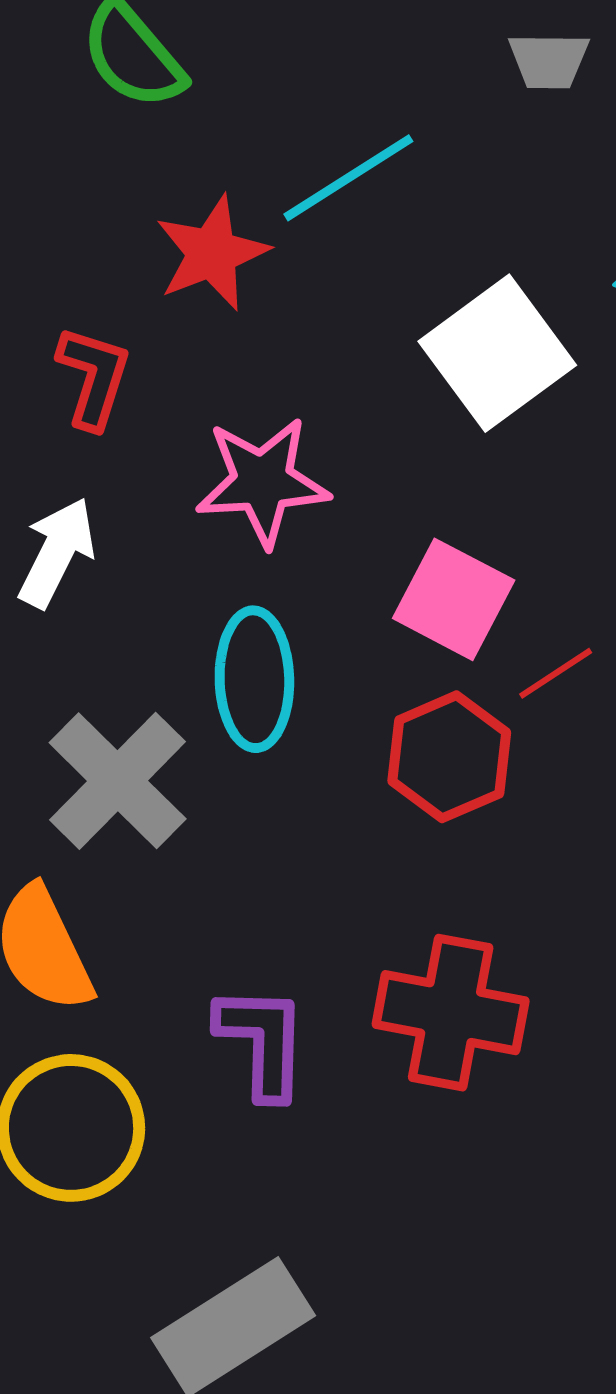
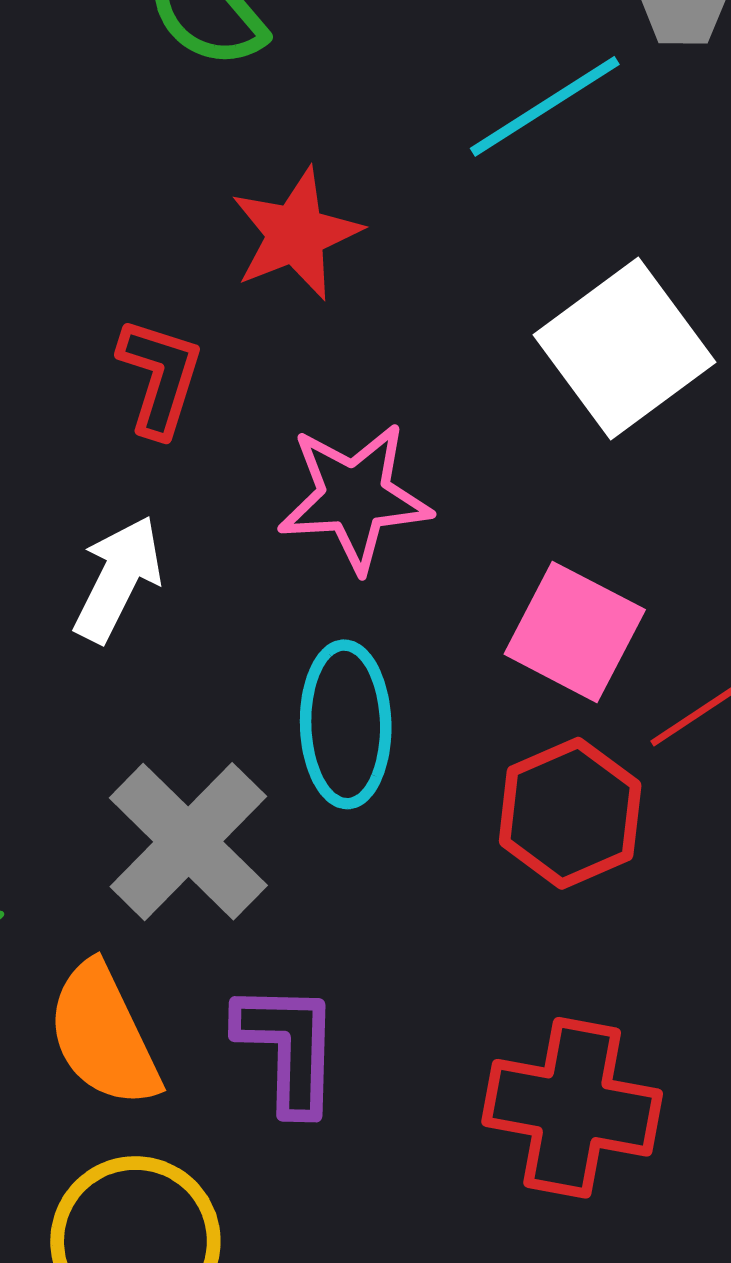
cyan line: (348, 178) -> (545, 106), moved
purple L-shape: (262, 1042) -> (288, 1047), moved

